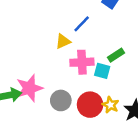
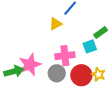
pink cross: (82, 62) -> (65, 56), moved
cyan square: (102, 71) -> (90, 46), turned -32

